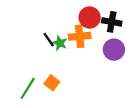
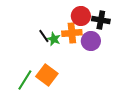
purple circle: (114, 50) -> (91, 41), moved
orange square: (52, 83) -> (47, 75), size x1.5

